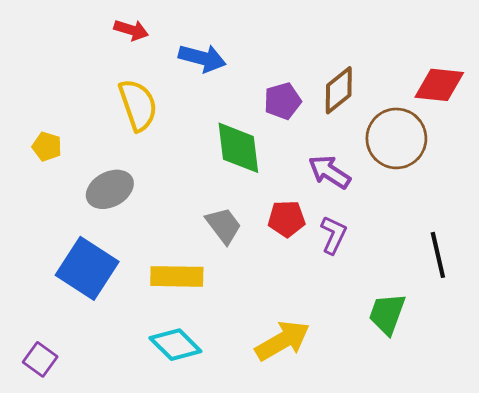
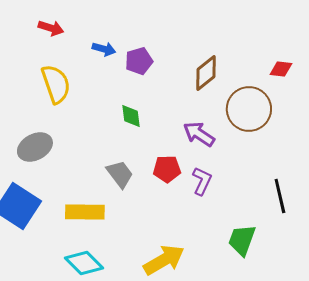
blue arrow: (202, 58) -> (104, 49), size x0.7
red diamond: (439, 85) -> (281, 69), size x0.6
purple pentagon: (283, 101) -> (139, 61), moved
green diamond: (238, 148) -> (131, 116), size x0.6

